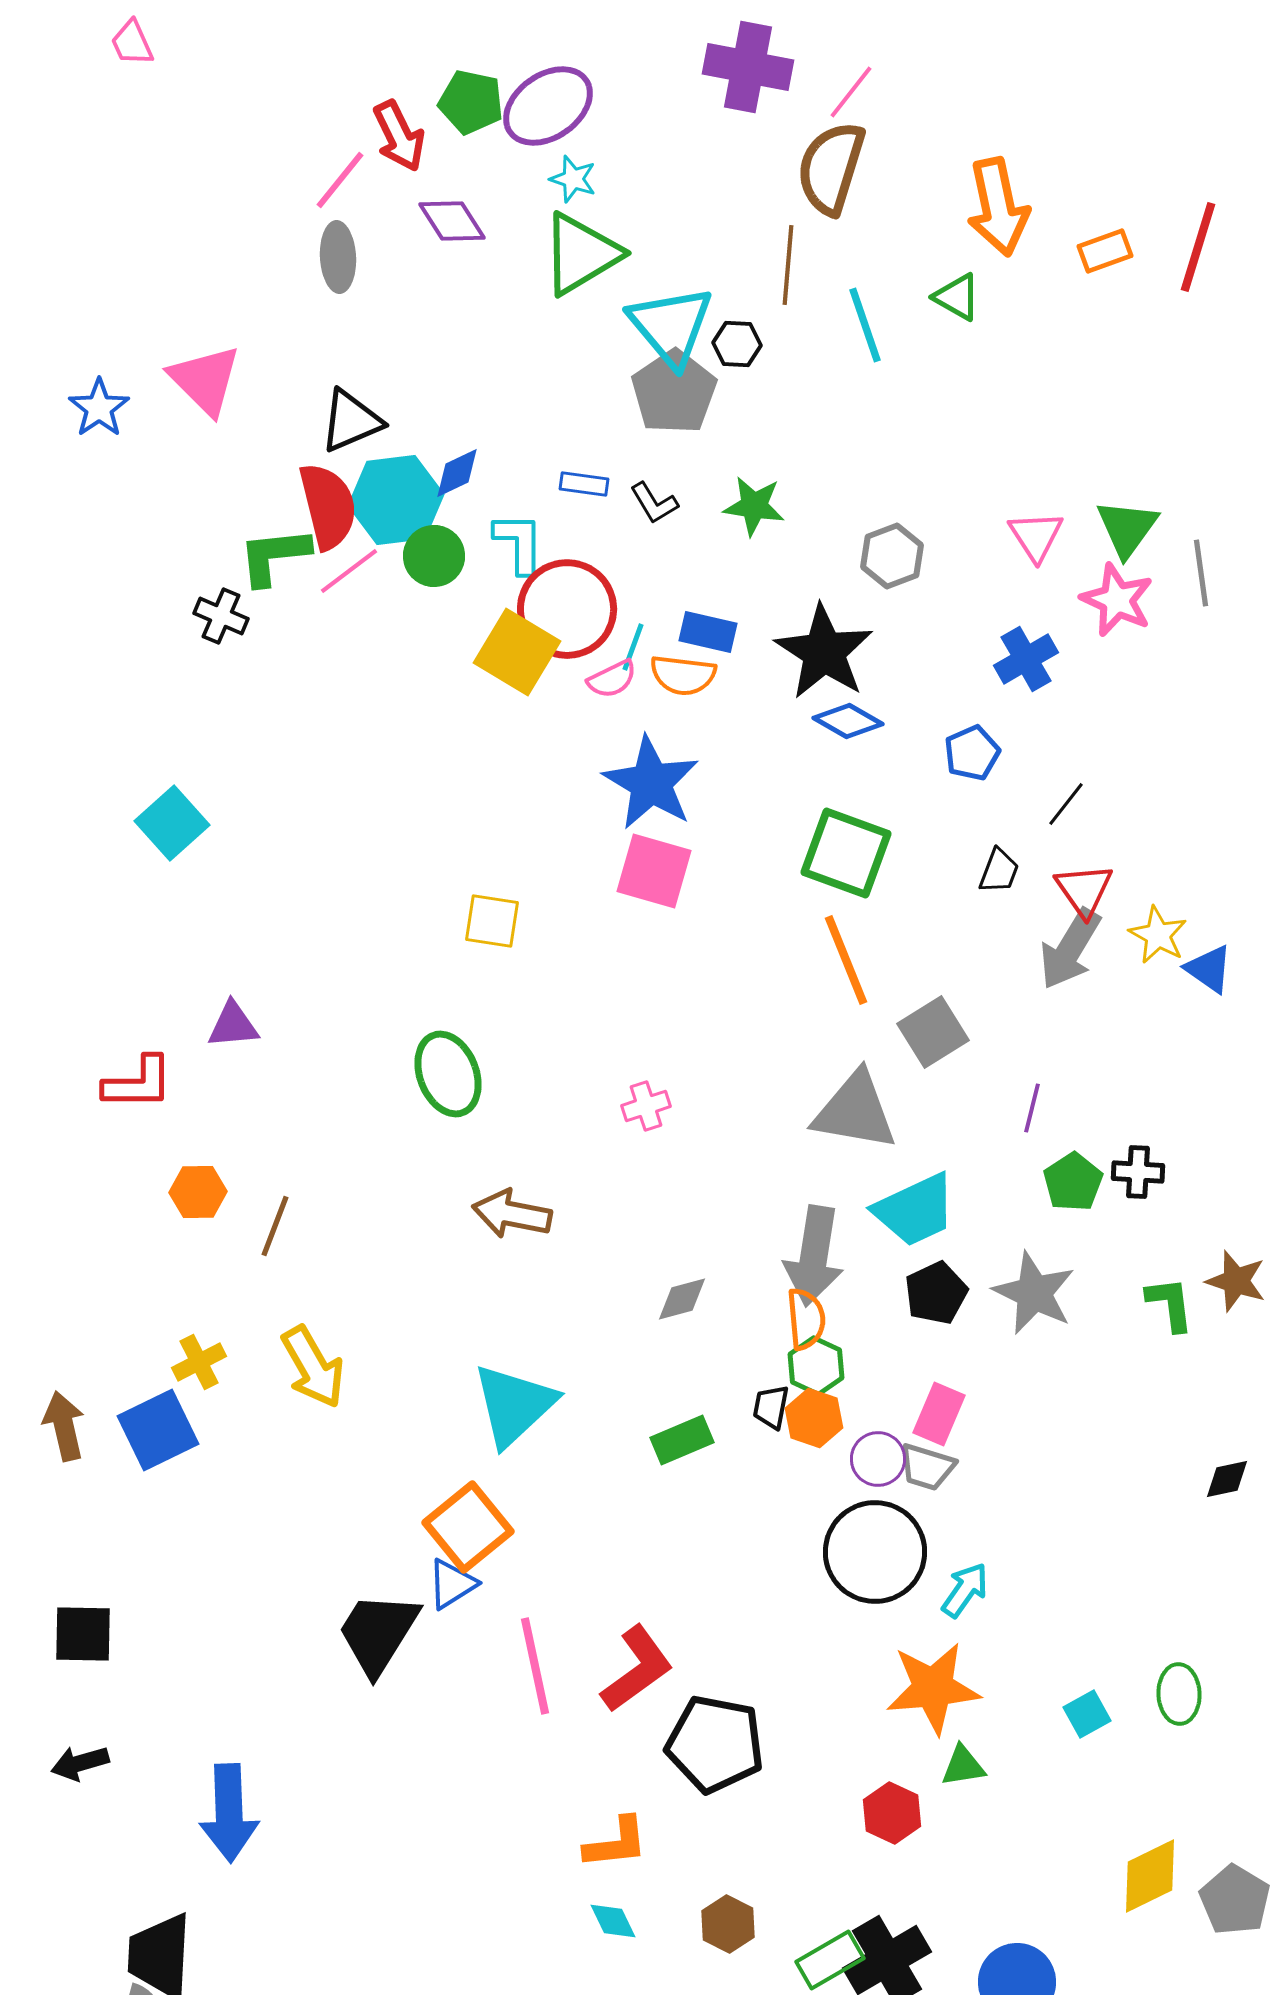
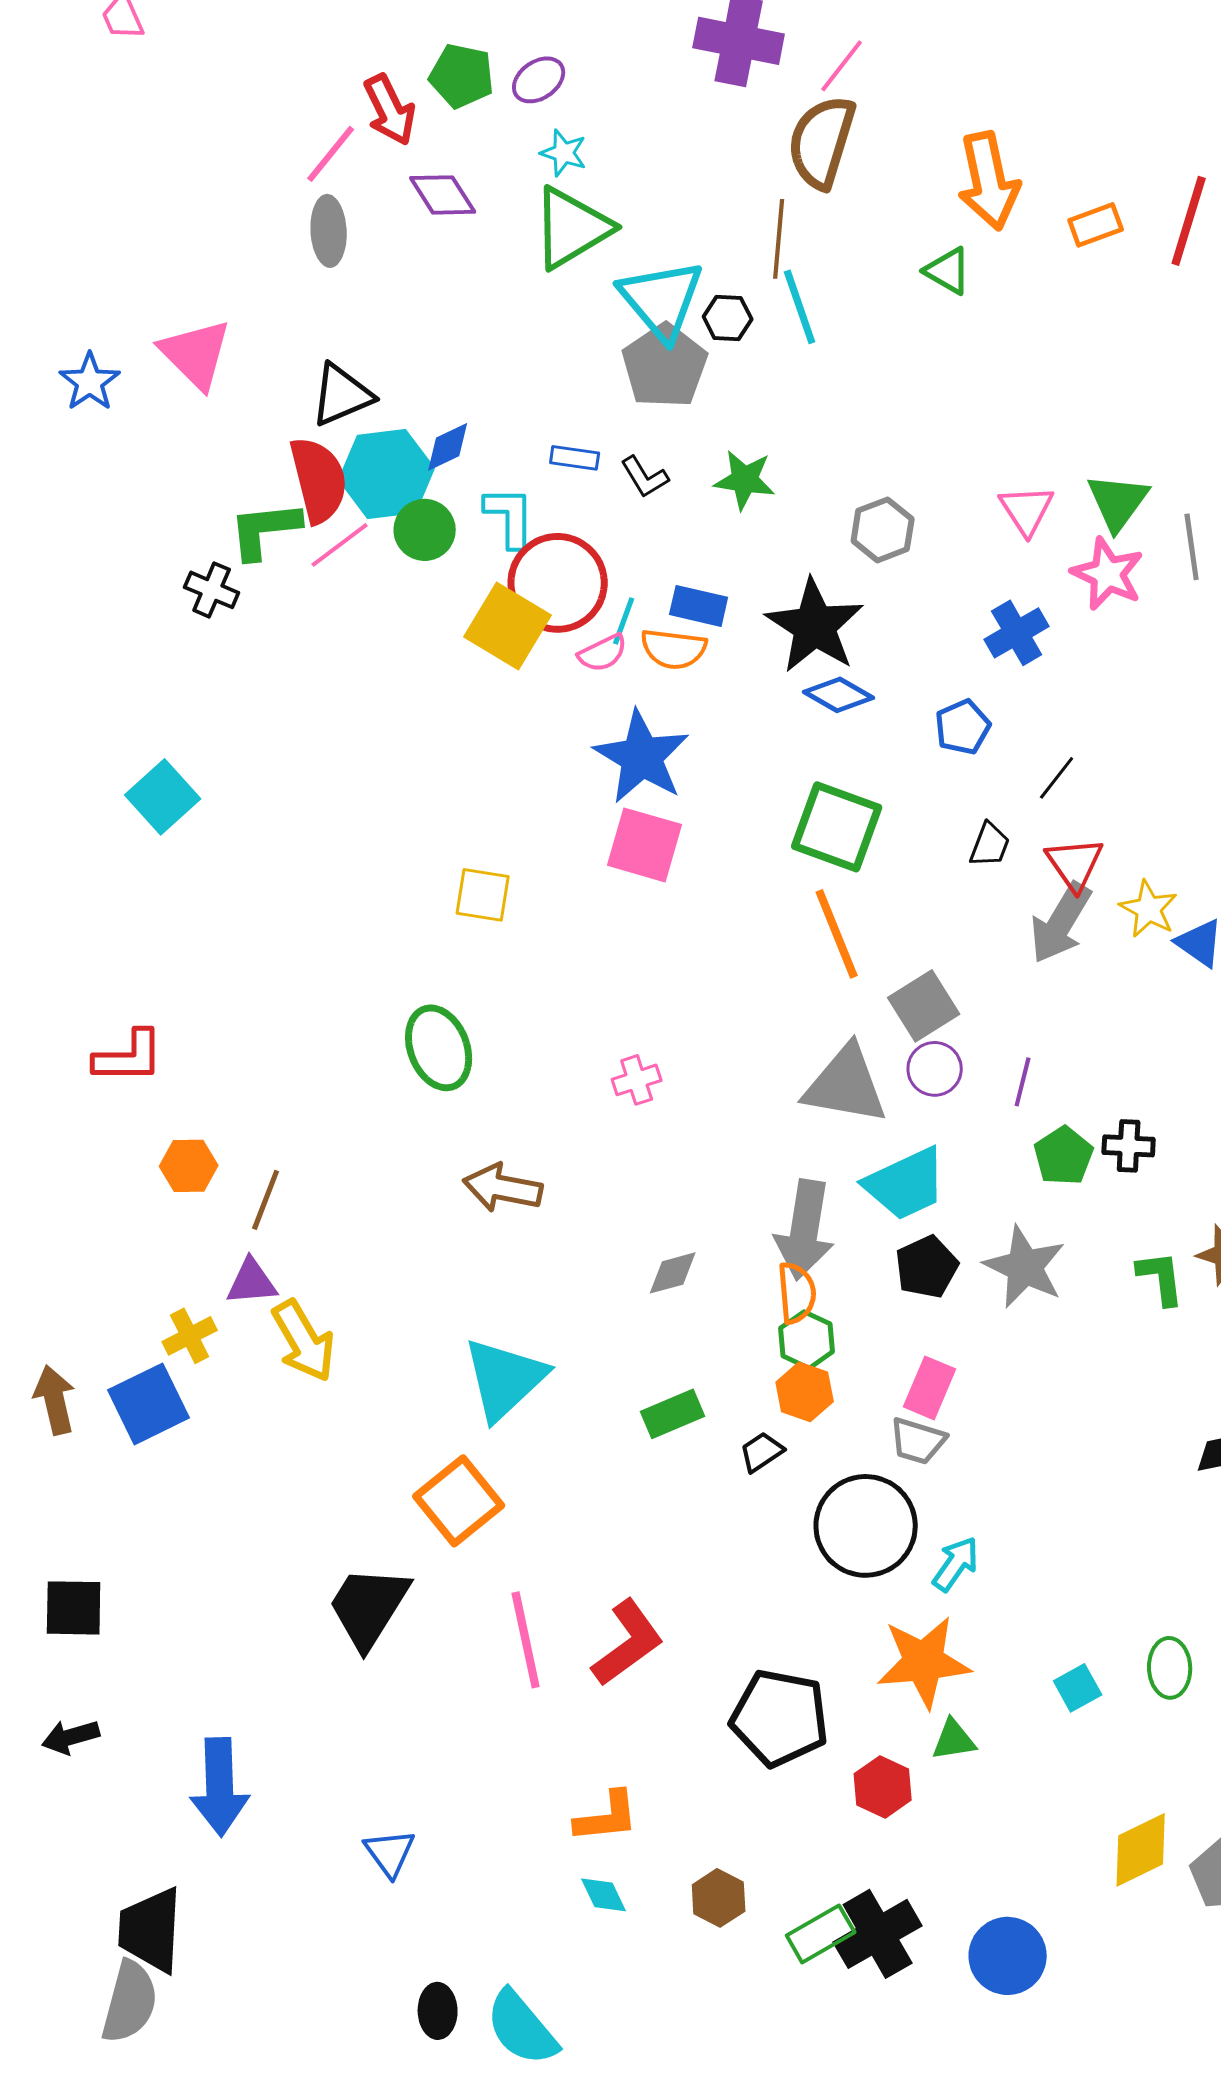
purple ellipse: (548, 106) -> (539, 80), size x0.6
cyan line: (865, 325) -> (800, 307), moved
purple triangle: (233, 1025) -> (252, 1282), moved
black trapezoid: (771, 1407) -> (762, 1452), moved, turned 45
purple circle: (878, 1459) -> (935, 1069), moved
blue triangle: (452, 1584) -> (390, 1853), moved, turned -34
black pentagon: (715, 1744) -> (780, 1718), moved

